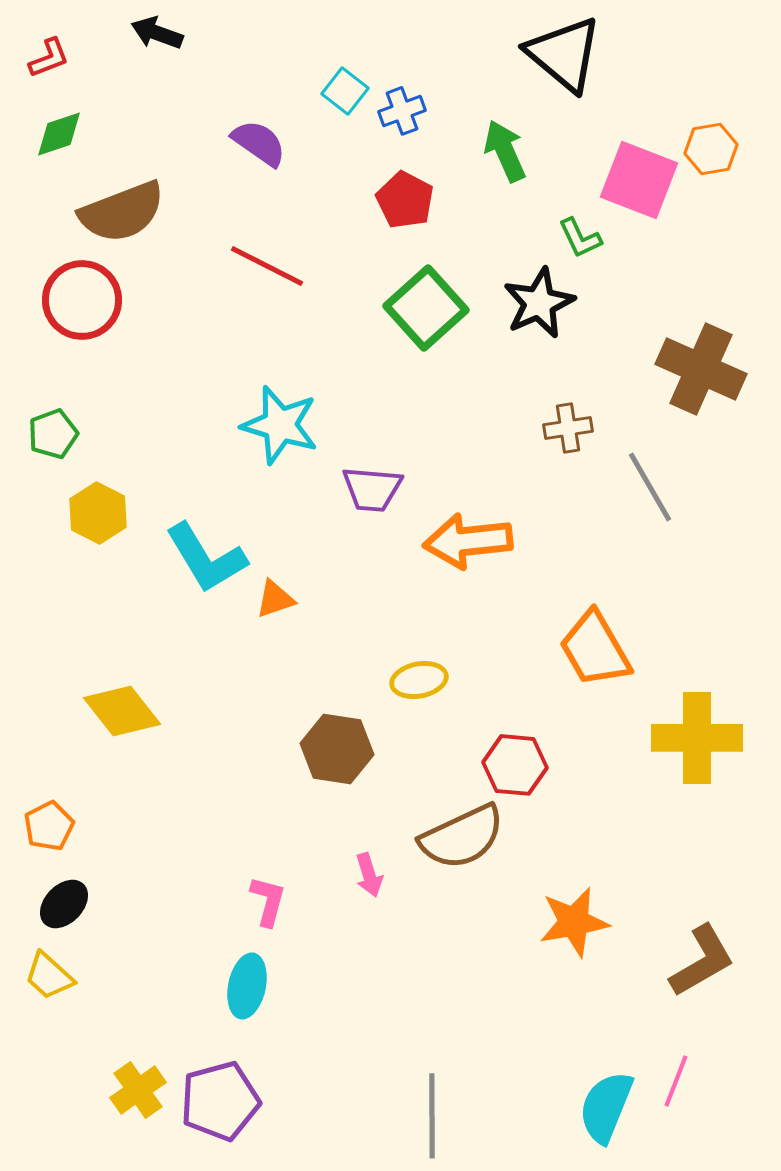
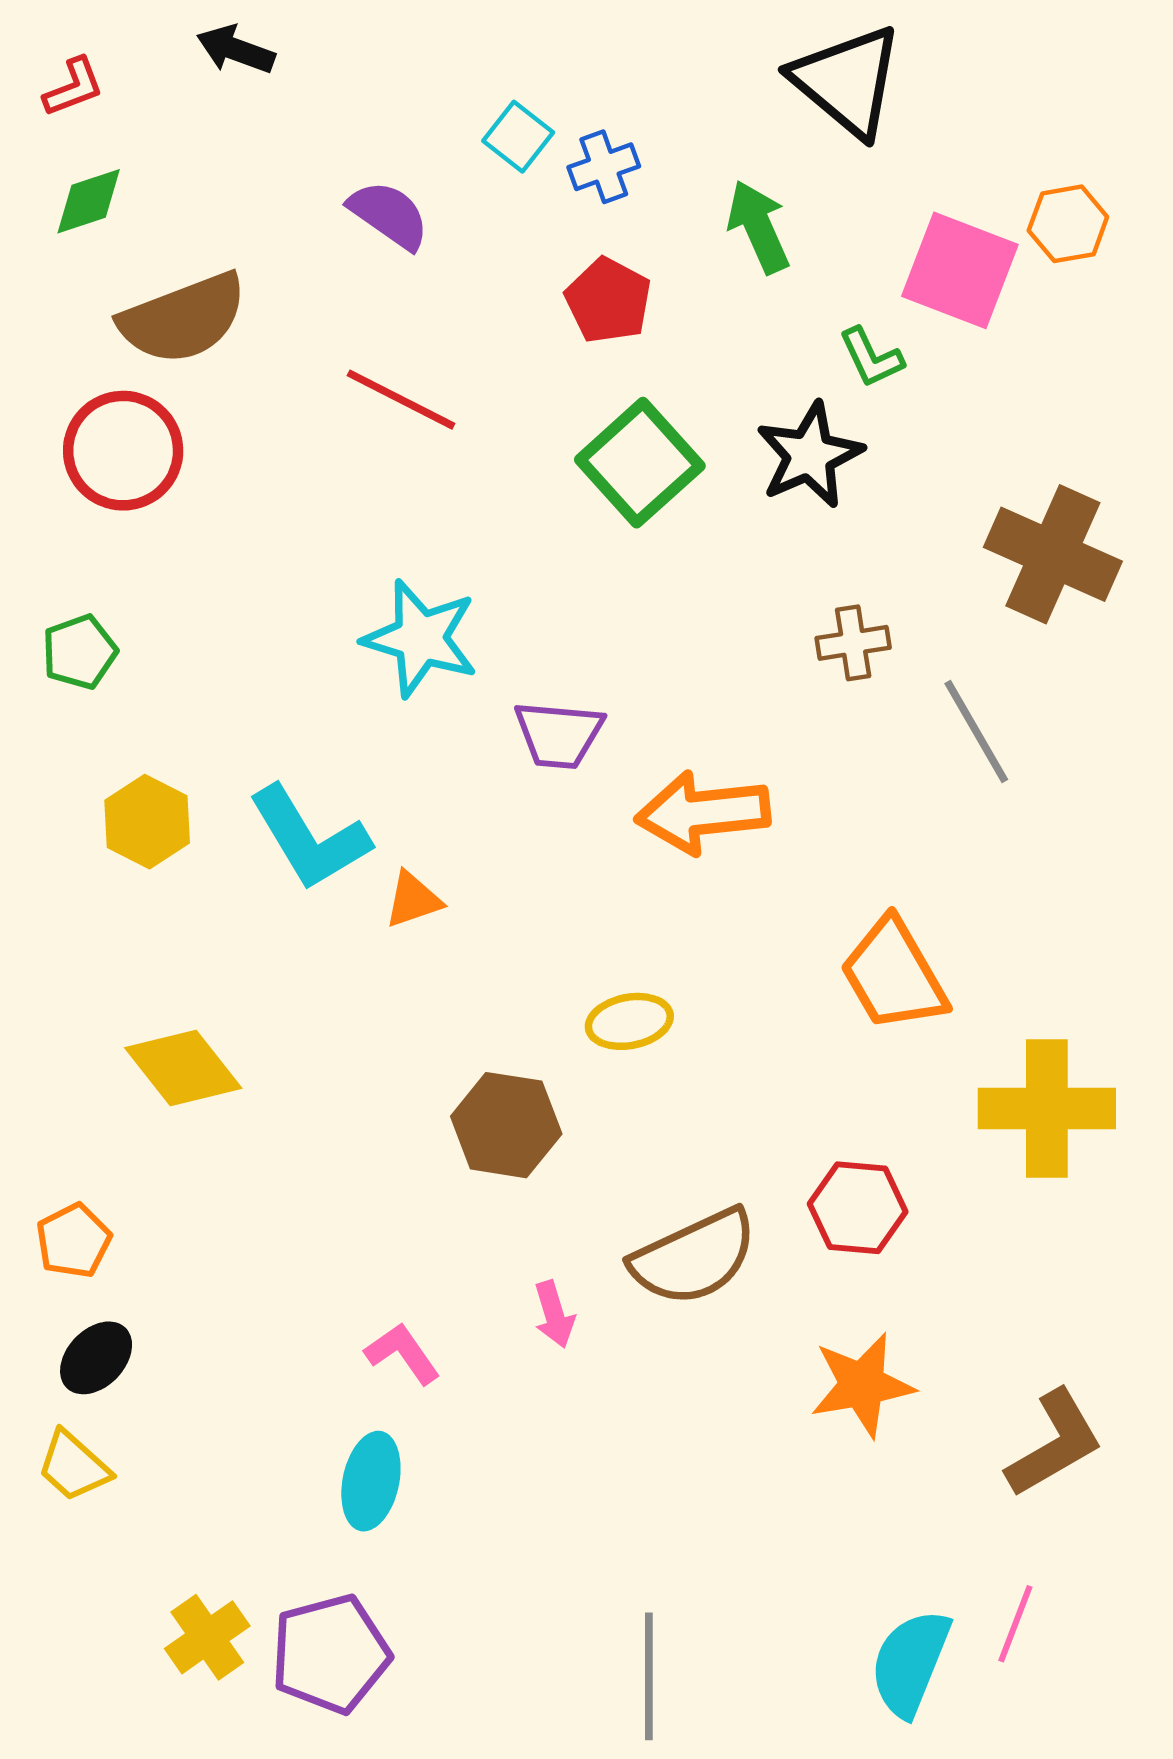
yellow hexagon: (98, 513) -> (147, 822), moved
red hexagon: (515, 765) -> (858, 1208), moved
pink L-shape: (268, 901) -> (402, 1353), turned -50

